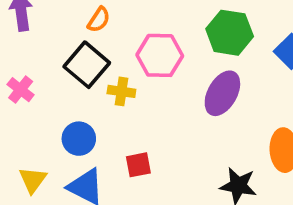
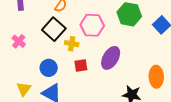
purple ellipse: (222, 93) -> (111, 58), moved
red square: (138, 165) -> (81, 66), moved

